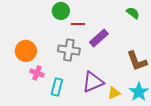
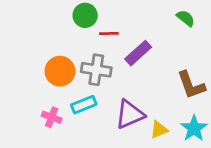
orange circle: (26, 51) -> (60, 71), moved
pink cross: (37, 73) -> (52, 117), moved
cyan rectangle: (57, 87) -> (84, 105), moved, turned 54

